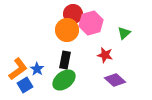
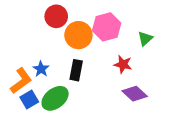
red circle: (73, 14) -> (56, 16), moved
blue star: (37, 69) -> (41, 69), moved
green ellipse: (64, 80) -> (55, 98), moved

